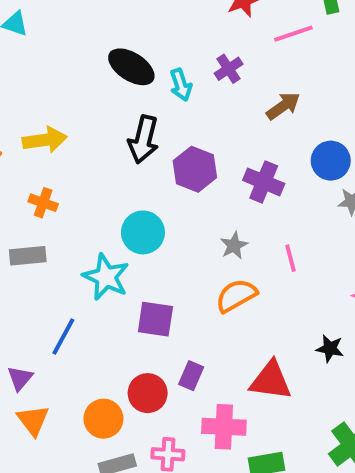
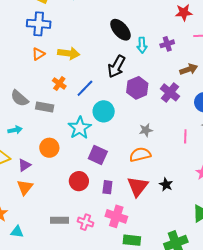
purple cross: (264, 182) -> (170, 92), moved
pink line: (291, 258) -> (185, 136), moved
blue line: (63, 337) -> (85, 88), moved
black star: (330, 348) -> (166, 185), moved
purple rectangle: (191, 376) -> (107, 187), turned -32
red triangle: (271, 381) -> (138, 187), moved, turned 45
red circle: (148, 393) -> (79, 181), moved
orange circle: (103, 419) -> (49, 148), moved

